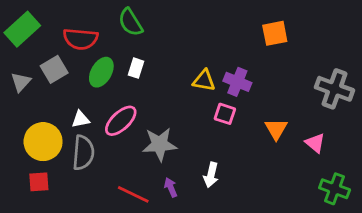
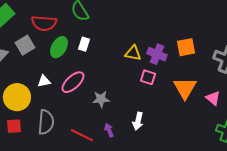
orange square: (275, 33) -> (186, 47), moved
orange triangle: (276, 129) -> (185, 88), size x1.4
gray star: (160, 144) -> (101, 99), size x0.7
gray semicircle: (83, 153) -> (46, 122), moved

